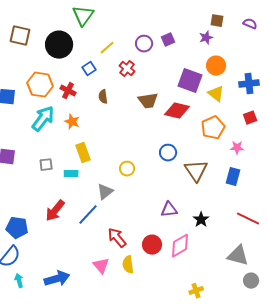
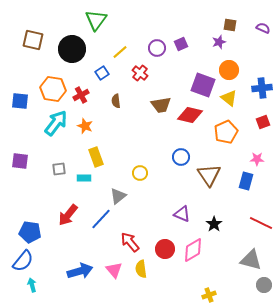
red cross: (68, 91) -> (81, 95), turned 35
pink star: (237, 148) -> (257, 159), moved
purple triangle: (169, 210) -> (182, 214), turned 30
blue arrow: (57, 279) -> (80, 271), moved

